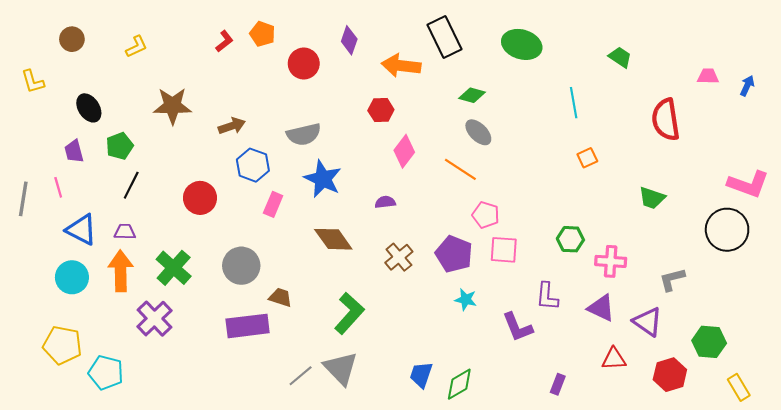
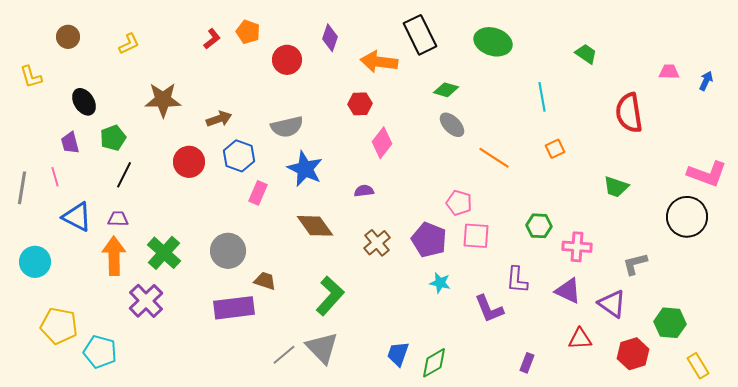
orange line: (460, 169) -> (494, 158), moved
red circle: (200, 198) -> (189, 162), moved
cyan circle: (72, 277) -> (35, 262), moved

